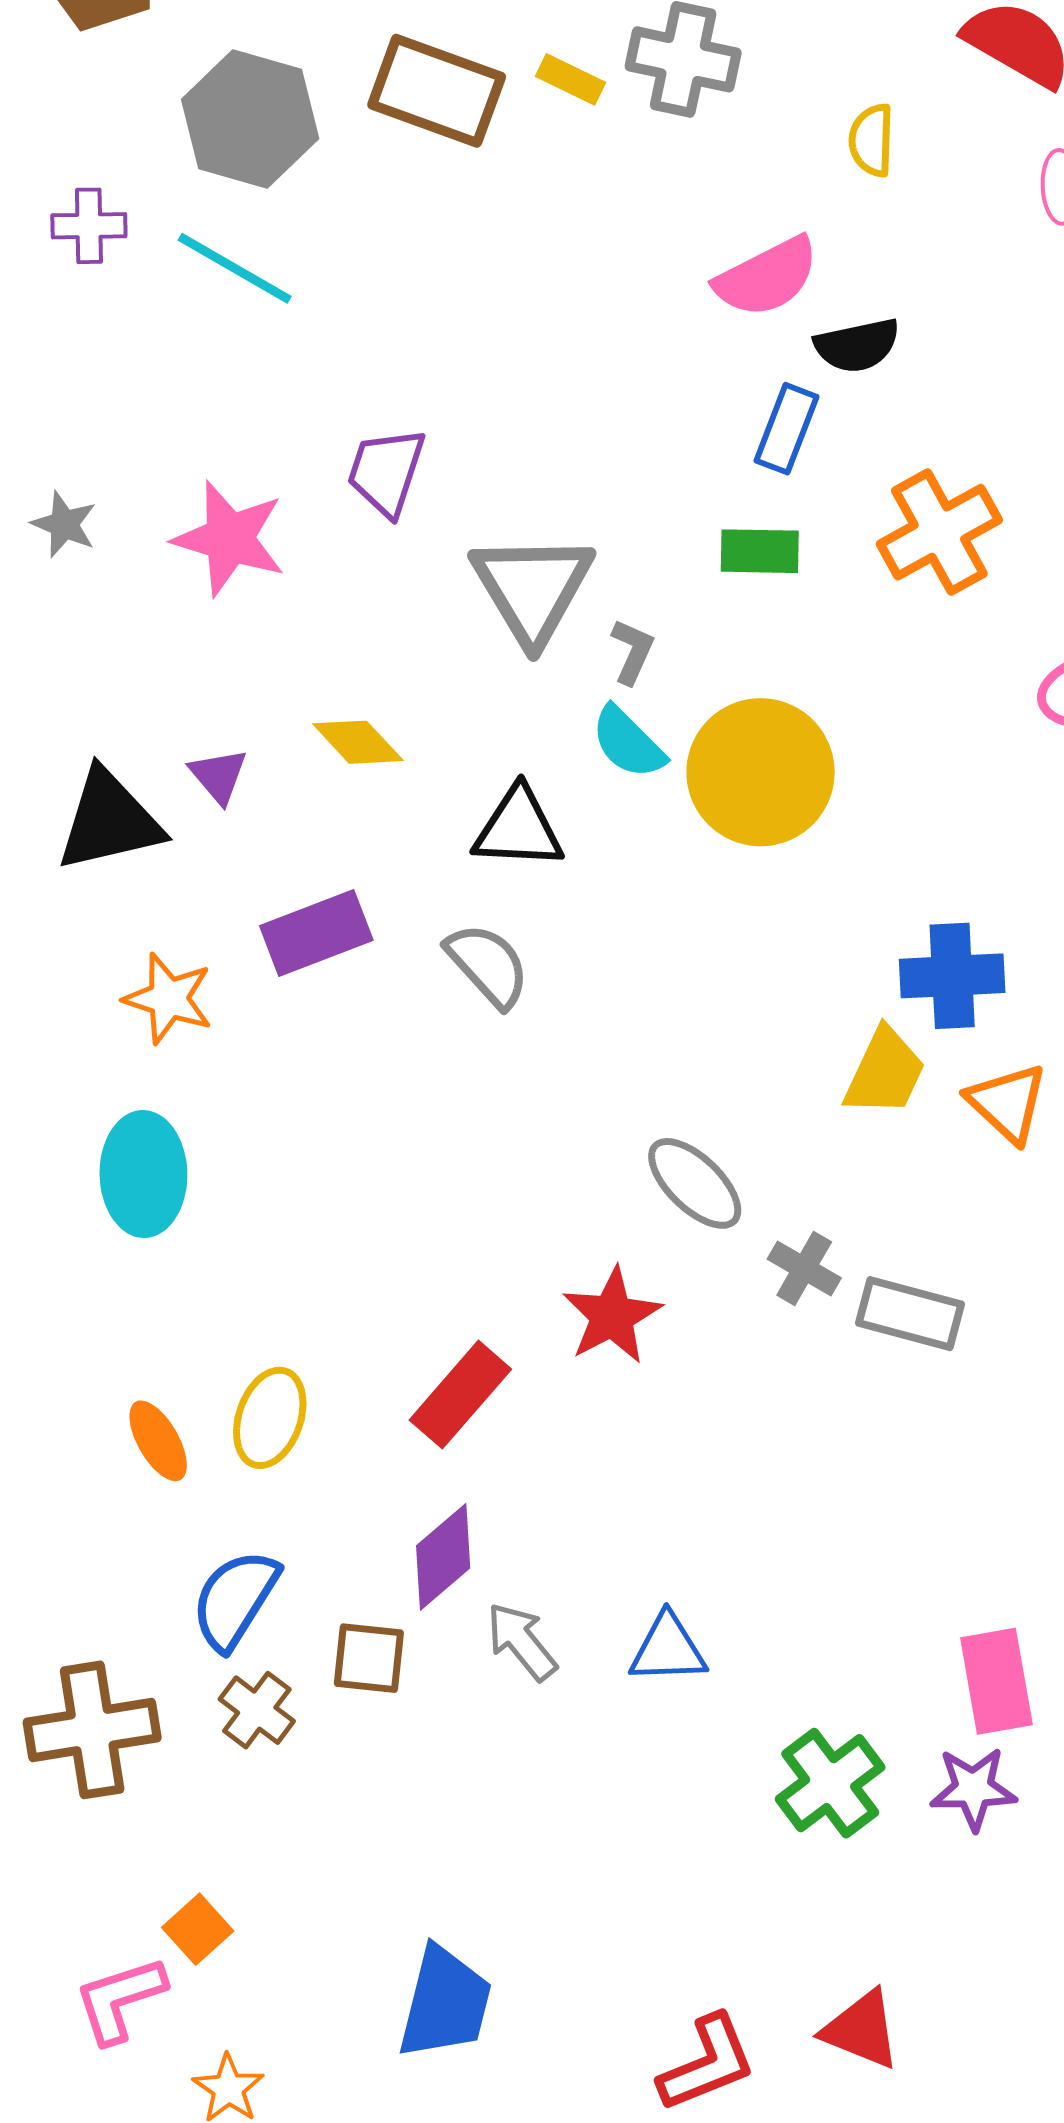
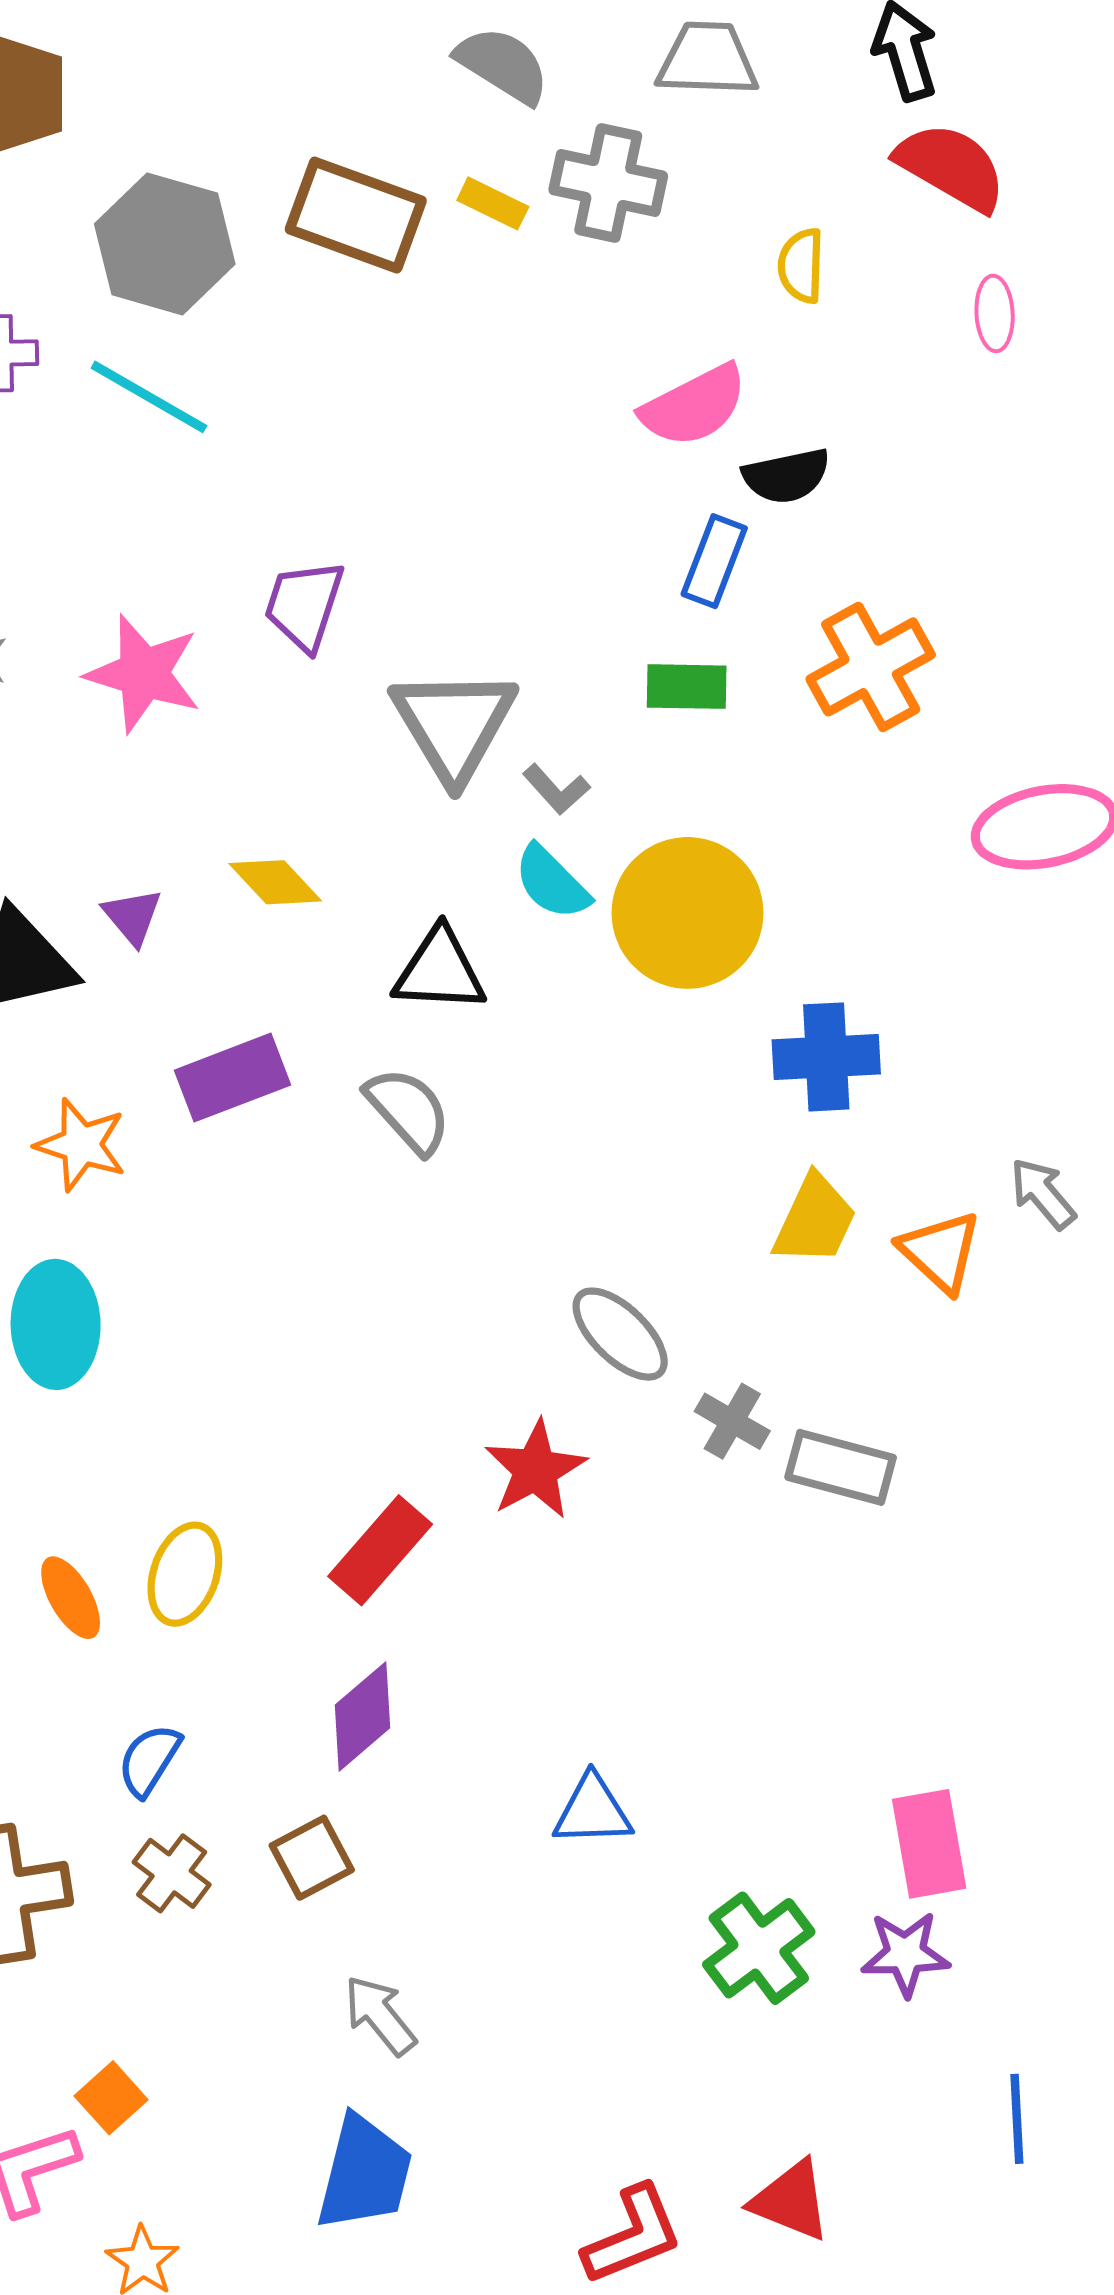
gray L-shape: (632, 651) -> (556, 789), turned 114
blue cross: (952, 976) -> (826, 1057), moved
blue semicircle: (235, 1599) -> (149, 1760), size x0.7
gray arrow: (522, 1641) -> (380, 2015), moved
brown square: (369, 1658) -> (312, 1858), moved, turned -34

